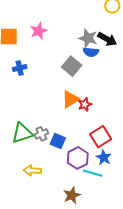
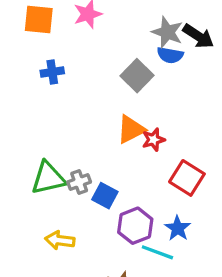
red square: (101, 137) -> (187, 178), moved, turned -30

